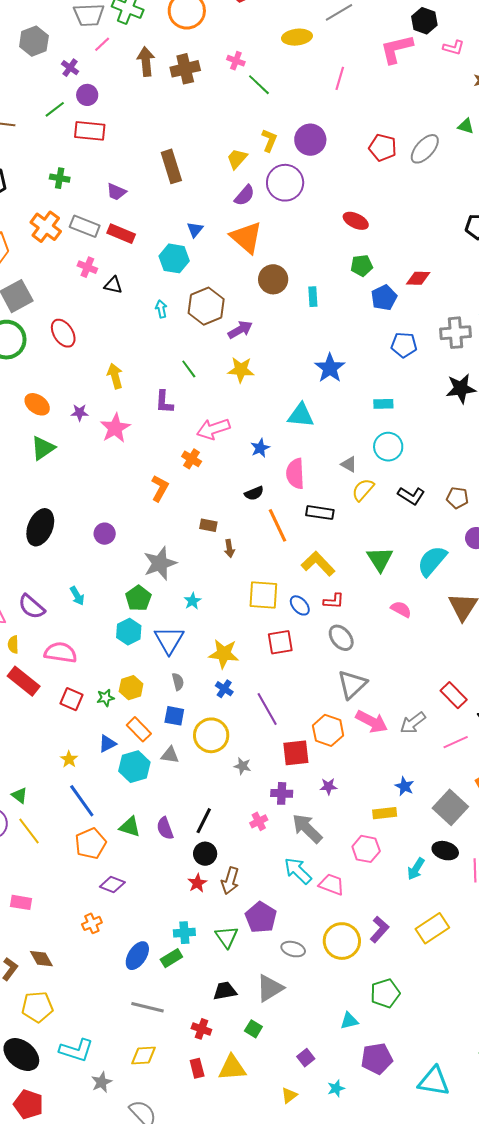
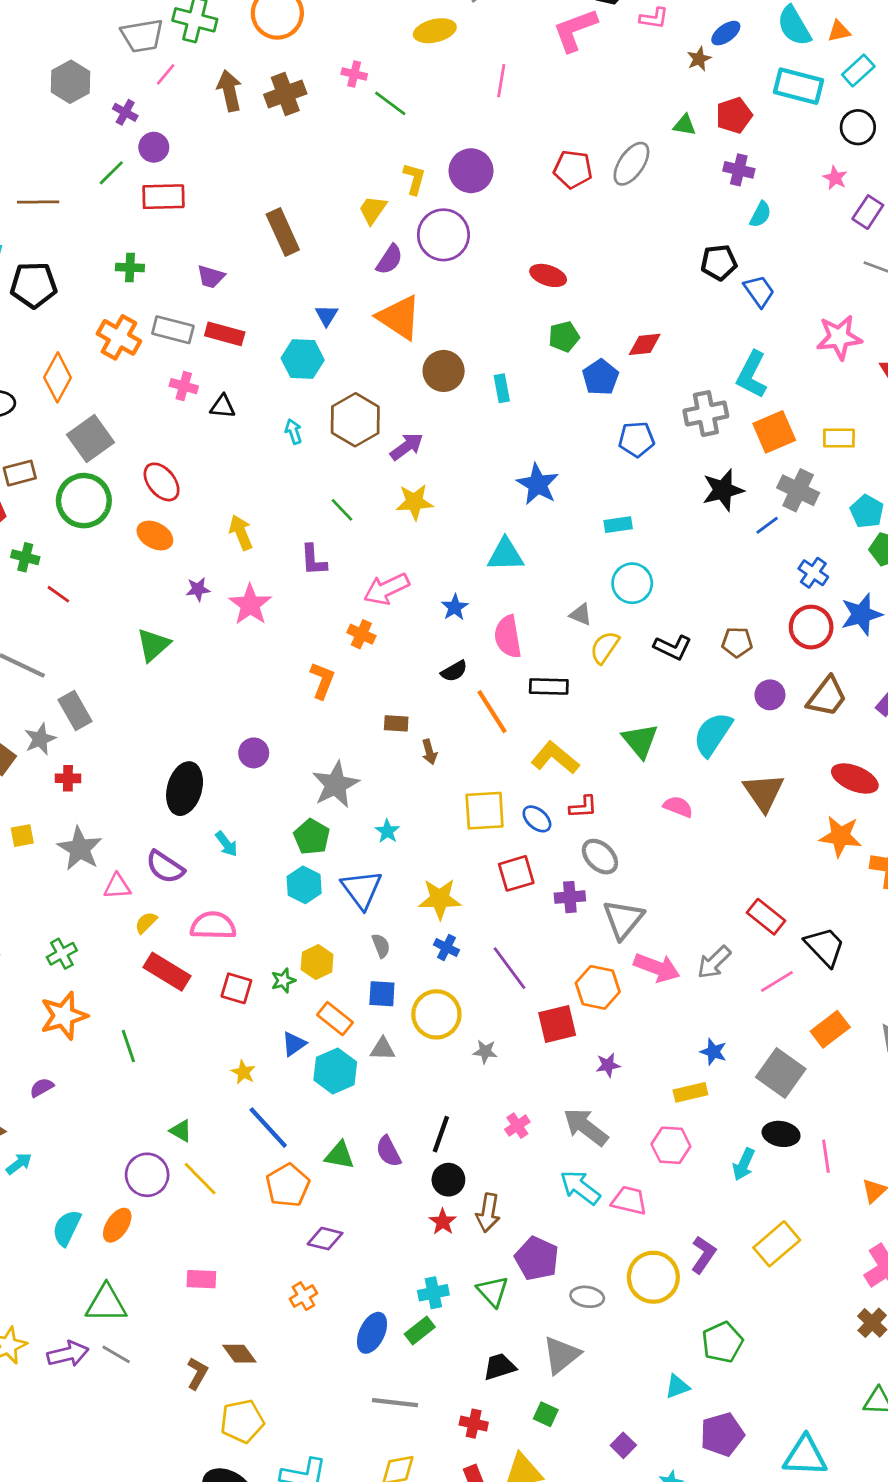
orange ellipse: (37, 404) -> (155, 535), moved
black ellipse: (40, 527) -> (185, 789), moved
yellow semicircle: (13, 645) -> (146, 923), turned 54
purple cross: (282, 793) -> (570, 897), moved

